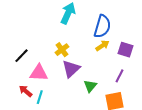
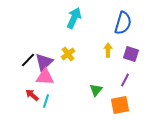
blue semicircle: (102, 26) -> (123, 23), moved
yellow arrow: (102, 46) -> (108, 50), turned -56
purple triangle: (71, 69) -> (44, 62), moved

